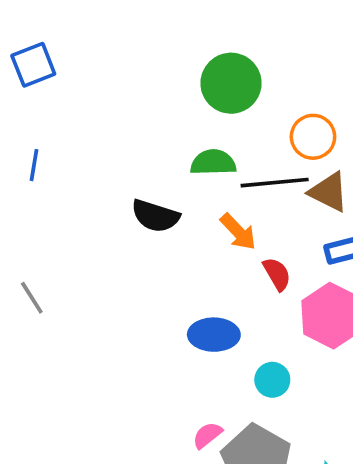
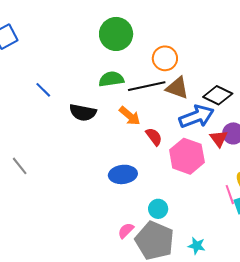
blue line: (34, 165) -> (43, 90), moved, turned -48
cyan circle: (272, 380) -> (158, 209), moved

